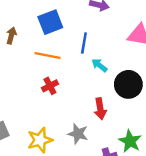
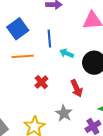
red cross: (50, 86) -> (41, 82), moved
gray star: (78, 134) -> (64, 113), turned 30

